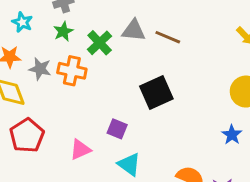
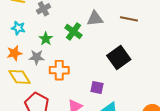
green star: (63, 31) -> (46, 39), moved
brown line: (168, 37) -> (129, 19), moved
orange cross: (72, 71) -> (59, 70), moved

